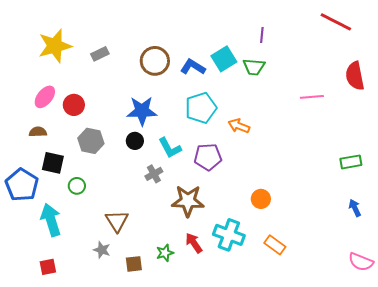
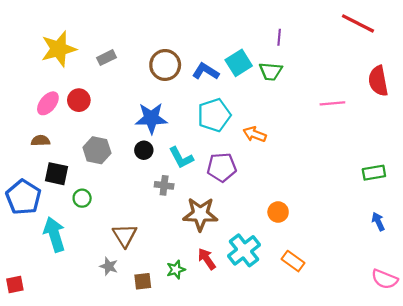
red circle: (74, 105) -> (79, 100), moved
gray cross: (154, 174) -> (164, 185), turned 36
cyan cross: (229, 235) -> (244, 250), turned 32
red square: (48, 267) -> (15, 284), moved

